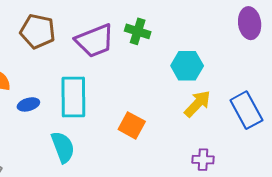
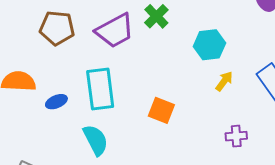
green cross: (138, 31) -> (156, 16), turned 35
yellow arrow: (197, 104) -> (224, 81), size x0.7

